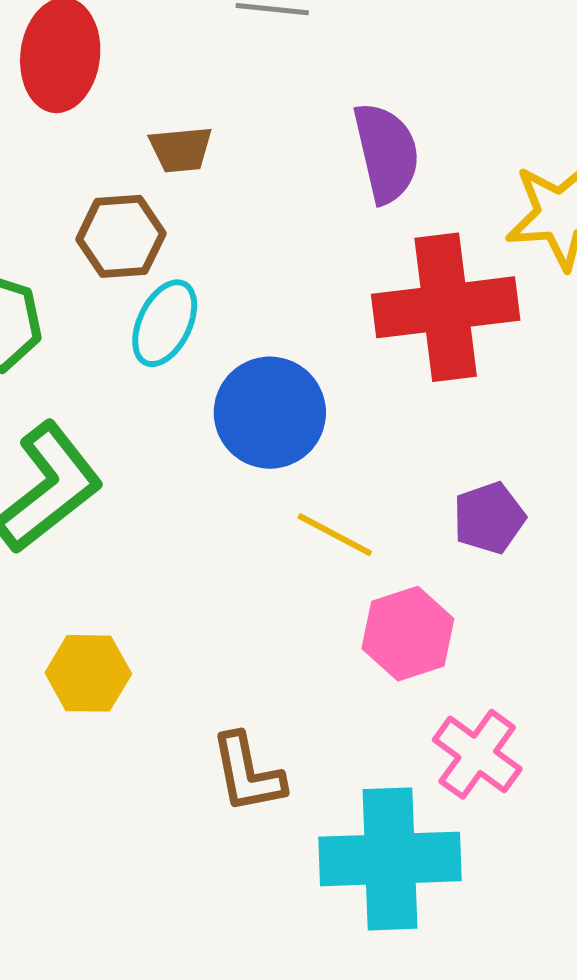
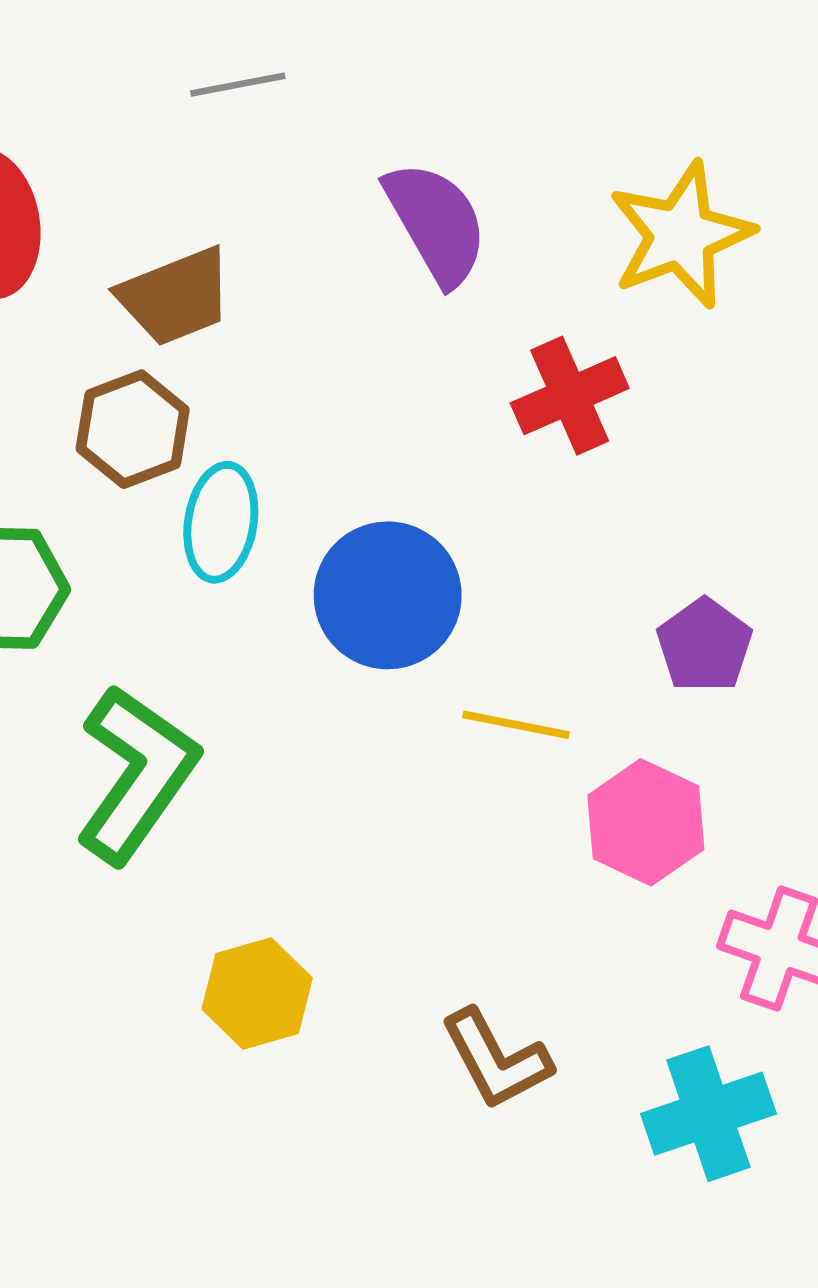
brown trapezoid: (181, 149) -> (175, 297), size x1.4
red cross: (446, 307) -> (570, 396), size x0.6
cyan cross: (390, 859) -> (708, 1114), size x0.7

